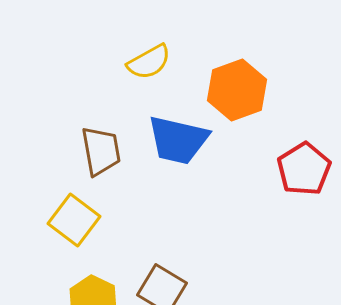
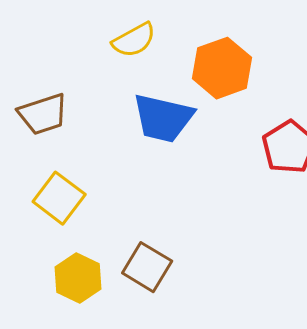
brown trapezoid: (101, 151) -> (43, 114), moved, turned 82

